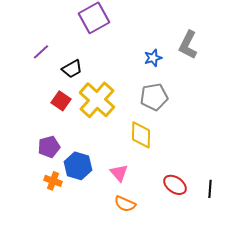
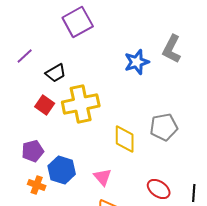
blue star: (153, 58) -> (137, 62), size x1.4
gray pentagon: (154, 97) -> (164, 127), moved
yellow cross: (97, 100) -> (81, 104), turned 36

